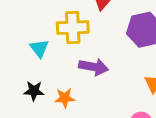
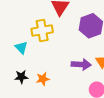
purple arrow: (94, 67) -> (81, 64), moved

